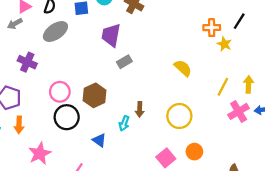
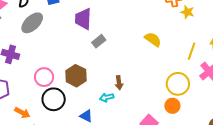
yellow circle: (179, 116) -> (178, 84), moved
cyan arrow: (124, 123) -> (107, 97), turned 64
orange arrow: (19, 125) -> (22, 113), moved, turned -56
orange circle: (194, 152) -> (172, 106), moved

